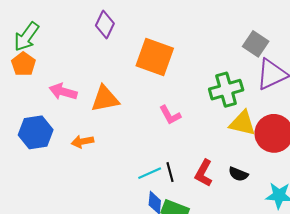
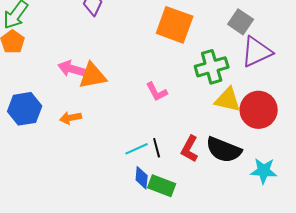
orange square: (155, 57) -> (175, 25), moved
pink arrow: (63, 92) -> (72, 69), moved
black semicircle: (238, 174) -> (224, 150), size x1.8

